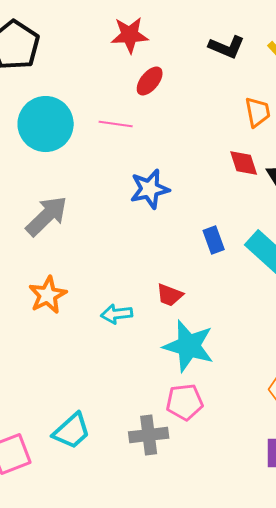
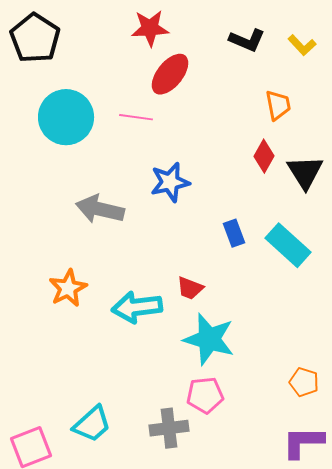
red ellipse: (150, 81) -> (170, 74), size x1.4
red diamond: (244, 163) -> (264, 156), turned 48
gray arrow: (47, 216) -> (100, 209), moved, turned -123
cyan arrow: (117, 314) -> (137, 307), size x1.6

